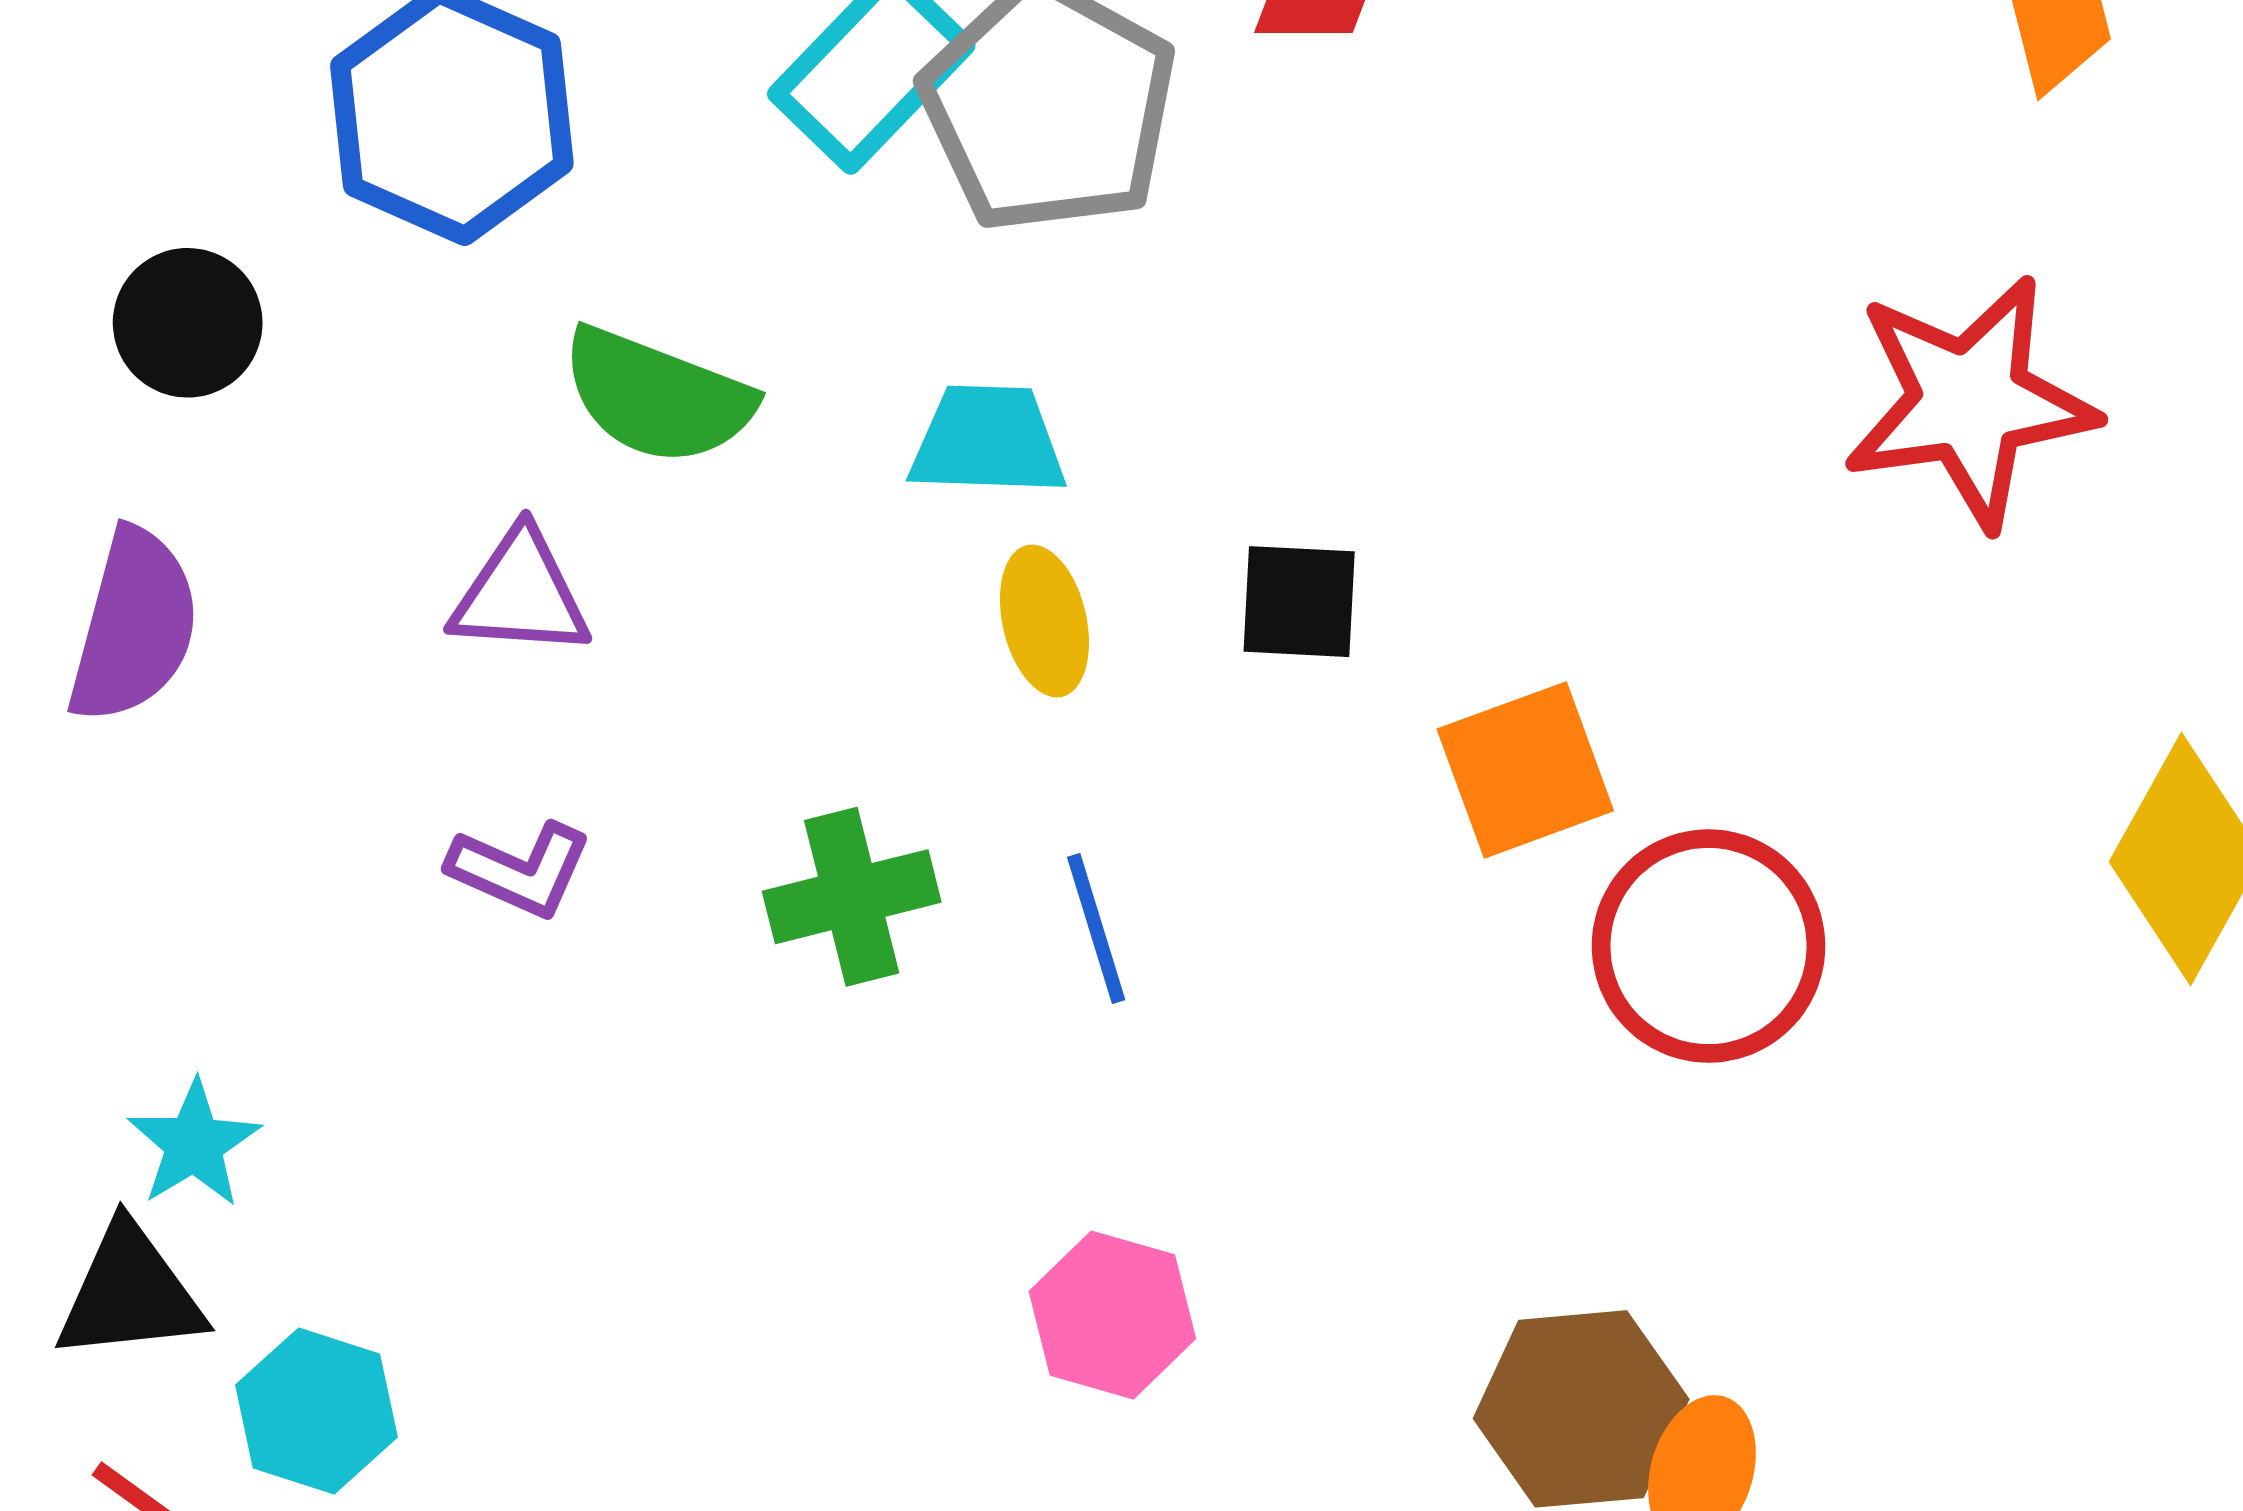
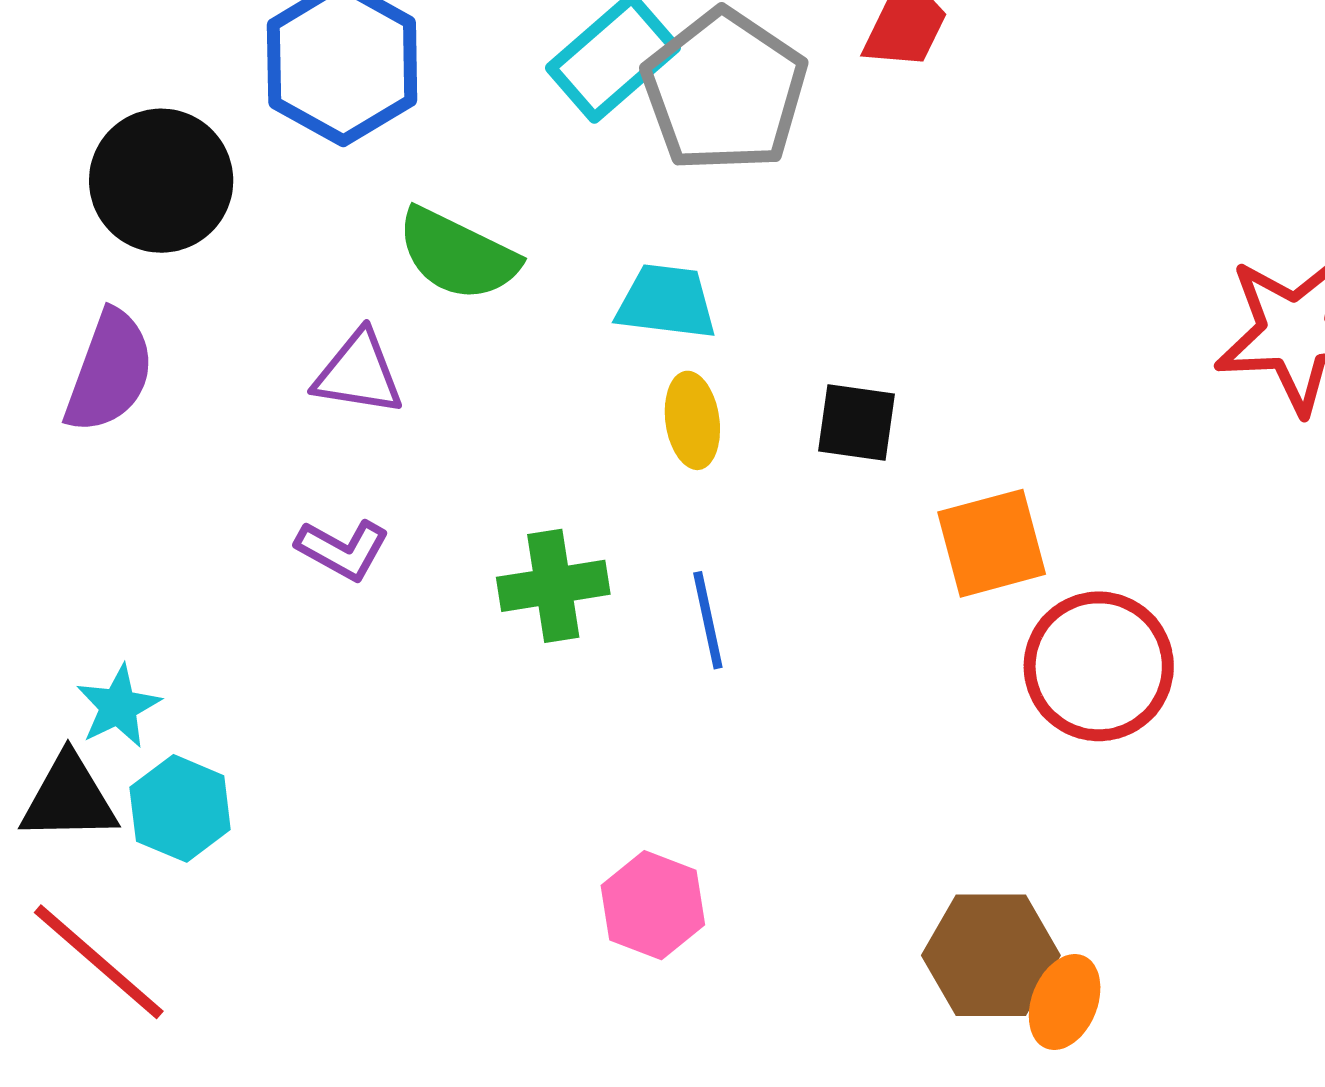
black circle: (188, 323) -> (161, 181), size x1.5
pink hexagon: (1112, 1315) -> (653, 905), moved
cyan hexagon: (316, 1411) -> (180, 808), moved

